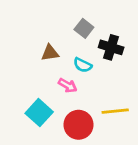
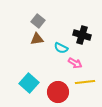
gray square: (84, 28) -> (38, 21), moved
pink arrow: (68, 85) -> (75, 63), moved

